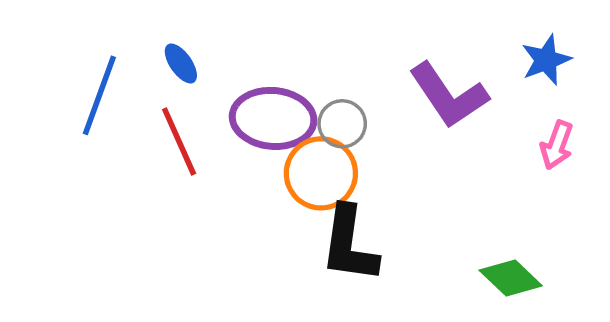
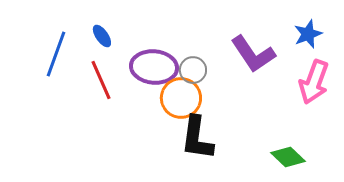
pink arrow: (557, 145) -> (314, 82), size x1.6

